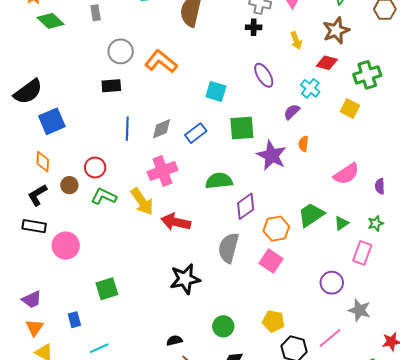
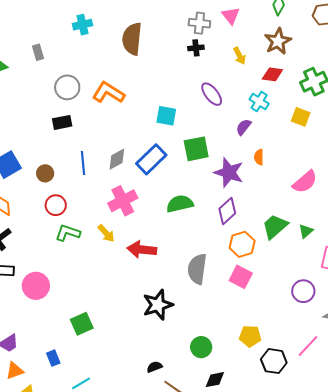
blue rectangle: (196, 133) -> (151, 159), size x1.4
brown circle: (69, 185) -> (45, 173), moved
yellow arrow: (142, 202) -> (106, 233), size x0.7
purple diamond: (246, 206) -> (227, 211), moved
orange triangle: (34, 328) -> (15, 371), turned 42

